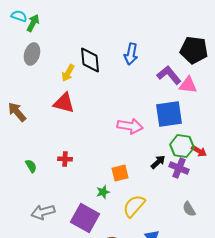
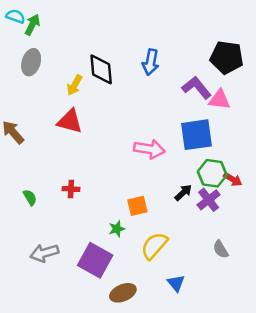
purple cross: (179, 168) -> (209, 200), turned 30

